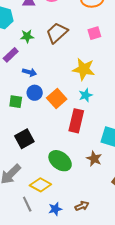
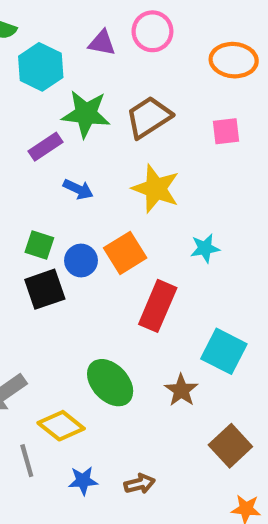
green star: (27, 36) -> (86, 114), size x1.6
yellow star: (84, 69) -> (156, 189), moved
blue circle: (35, 93) -> (81, 261), moved
cyan star: (86, 95) -> (205, 248), moved
black square: (24, 139) -> (45, 289), moved

